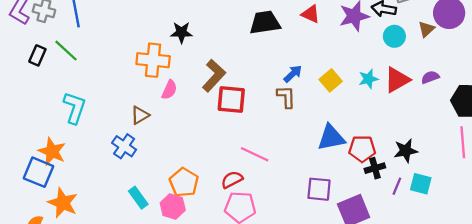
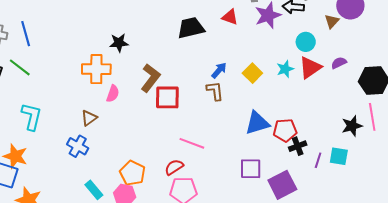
cyan circle: (394, 36) -> (306, 42), moved
black star: (406, 151) -> (352, 126), moved

